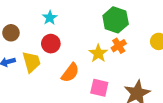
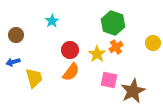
red circle: (51, 44) -> (70, 50), moved
yellow trapezoid: (31, 62) -> (34, 78), moved
pink square: (99, 88) -> (109, 80), moved

